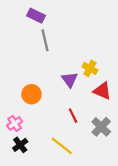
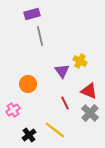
purple rectangle: (36, 16) -> (32, 14), turned -42
red triangle: (102, 91) -> (89, 91), moved
black cross: (20, 145) -> (29, 135), moved

